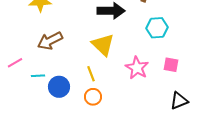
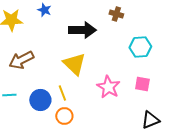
cyan hexagon: (157, 28) -> (140, 47), moved
blue circle: (59, 87) -> (40, 100), moved

